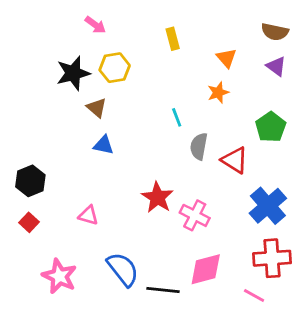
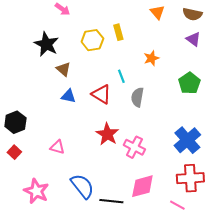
yellow rectangle: (173, 39) -> (118, 32), moved
orange triangle: (226, 58) -> (157, 12), moved
yellow hexagon: (115, 68) -> (92, 40), moved
black star: (73, 73) -> (46, 44), turned -30
red triangle: (235, 160) -> (101, 94), moved

